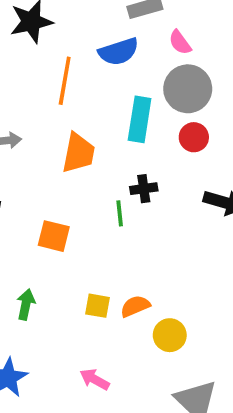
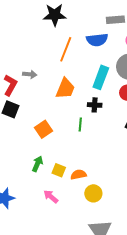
black cross: (144, 189) -> (95, 105), moved
orange square: (54, 236) -> (43, 129), turned 30
green arrow: (26, 304) -> (37, 164), moved
pink arrow: (95, 379) -> (51, 197), moved

